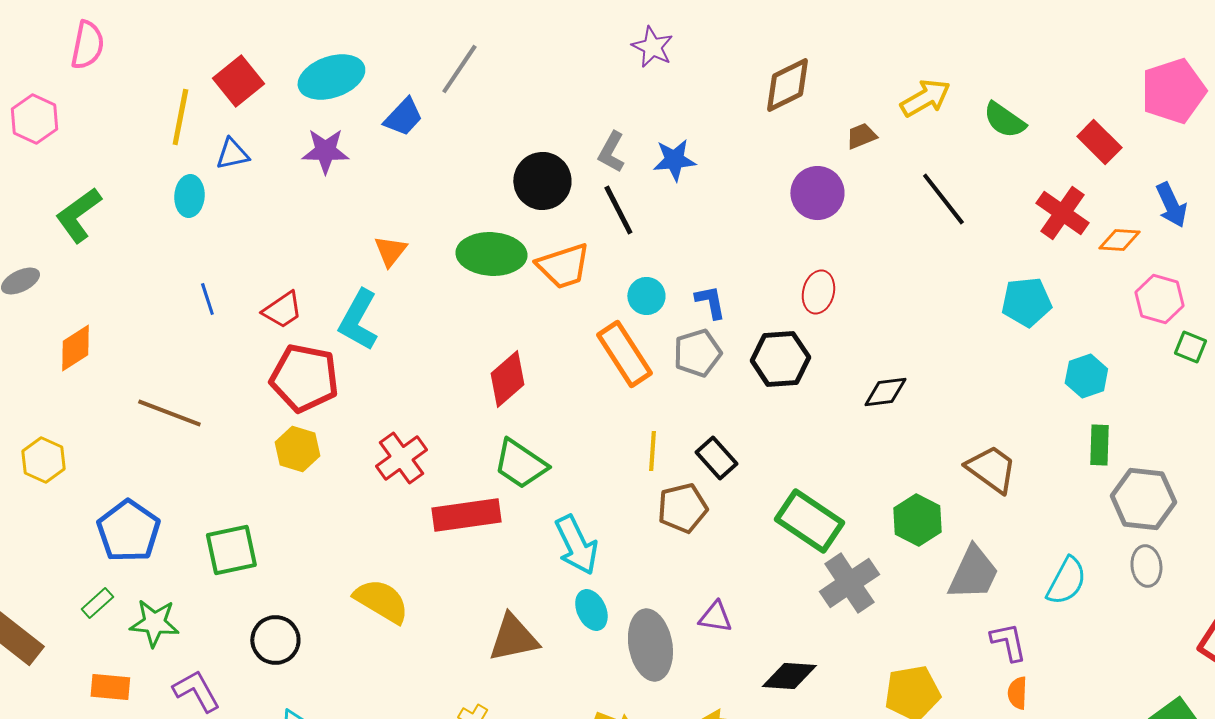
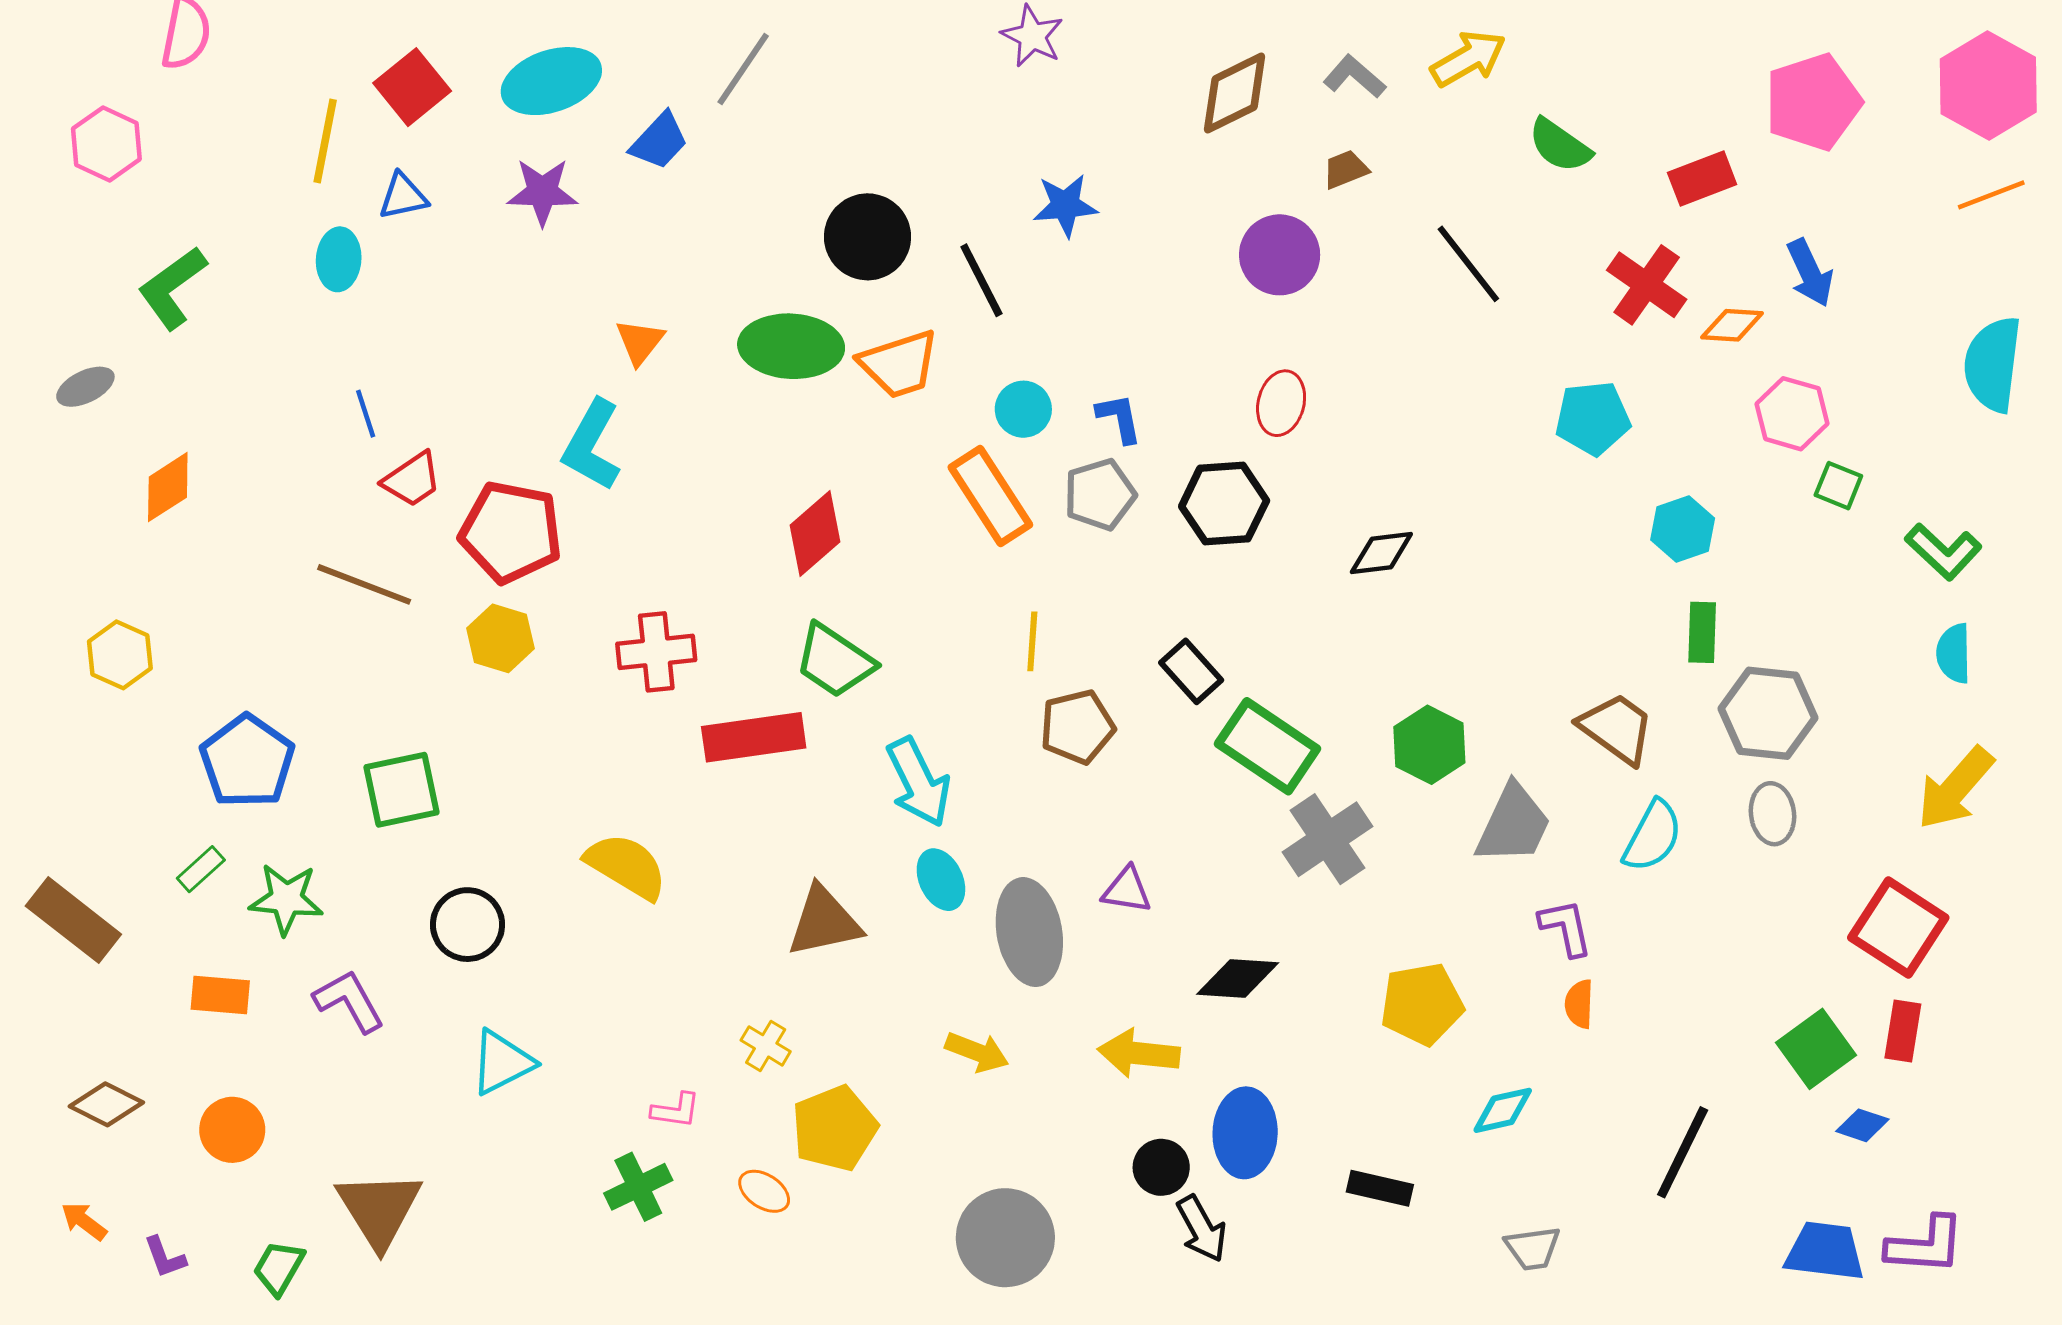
yellow arrow: (925, 98) -> (1468, 59), moved
red rectangle: (1099, 142) -> (1702, 178), turned -66
gray L-shape: (611, 152) -> (1354, 77), moved, turned 102
red trapezoid: (282, 310) -> (412, 480), moved
brown line: (169, 413) -> (364, 584), moved
red cross: (401, 458) -> (656, 652), turned 30
black rectangle: (716, 458) -> (1191, 671), moved
brown trapezoid: (991, 469) -> (1617, 728), moved

